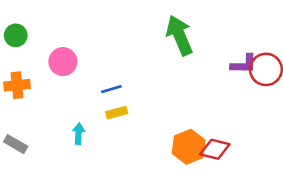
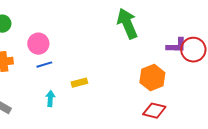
blue line: (111, 89) -> (44, 65), moved
orange hexagon: (189, 147) -> (152, 78), moved

